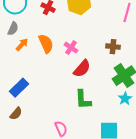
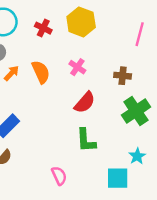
pink cross: (71, 48) -> (77, 67), moved
cyan star: (125, 99) -> (137, 156), moved

